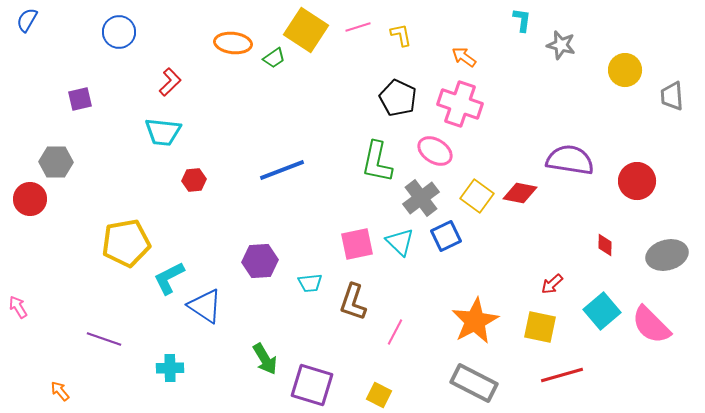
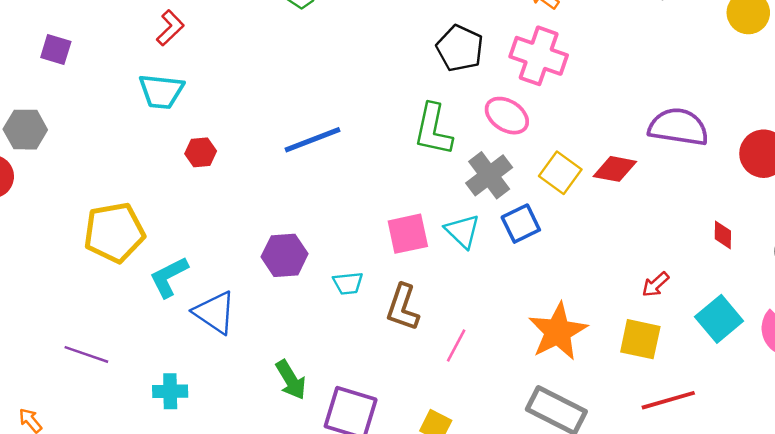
purple square: (80, 99) -> (56, 49), turned 30

